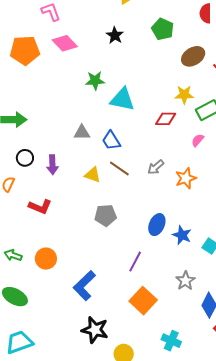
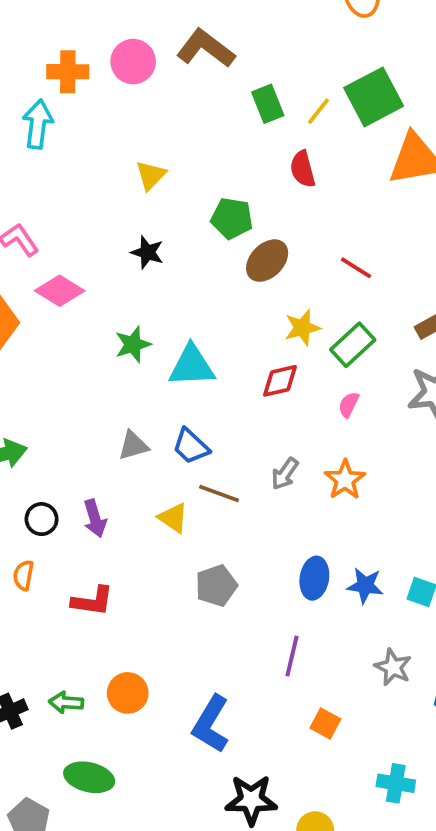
brown ellipse: (193, 56) -> (267, 261), moved
yellow triangle: (93, 175) -> (173, 518), turned 30
orange square: (143, 301) -> (325, 723), size x0.6

